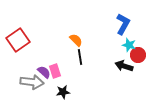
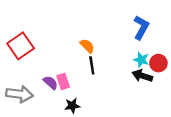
cyan star: (129, 45) -> (141, 60), moved
gray arrow: (32, 82) -> (19, 94), moved

